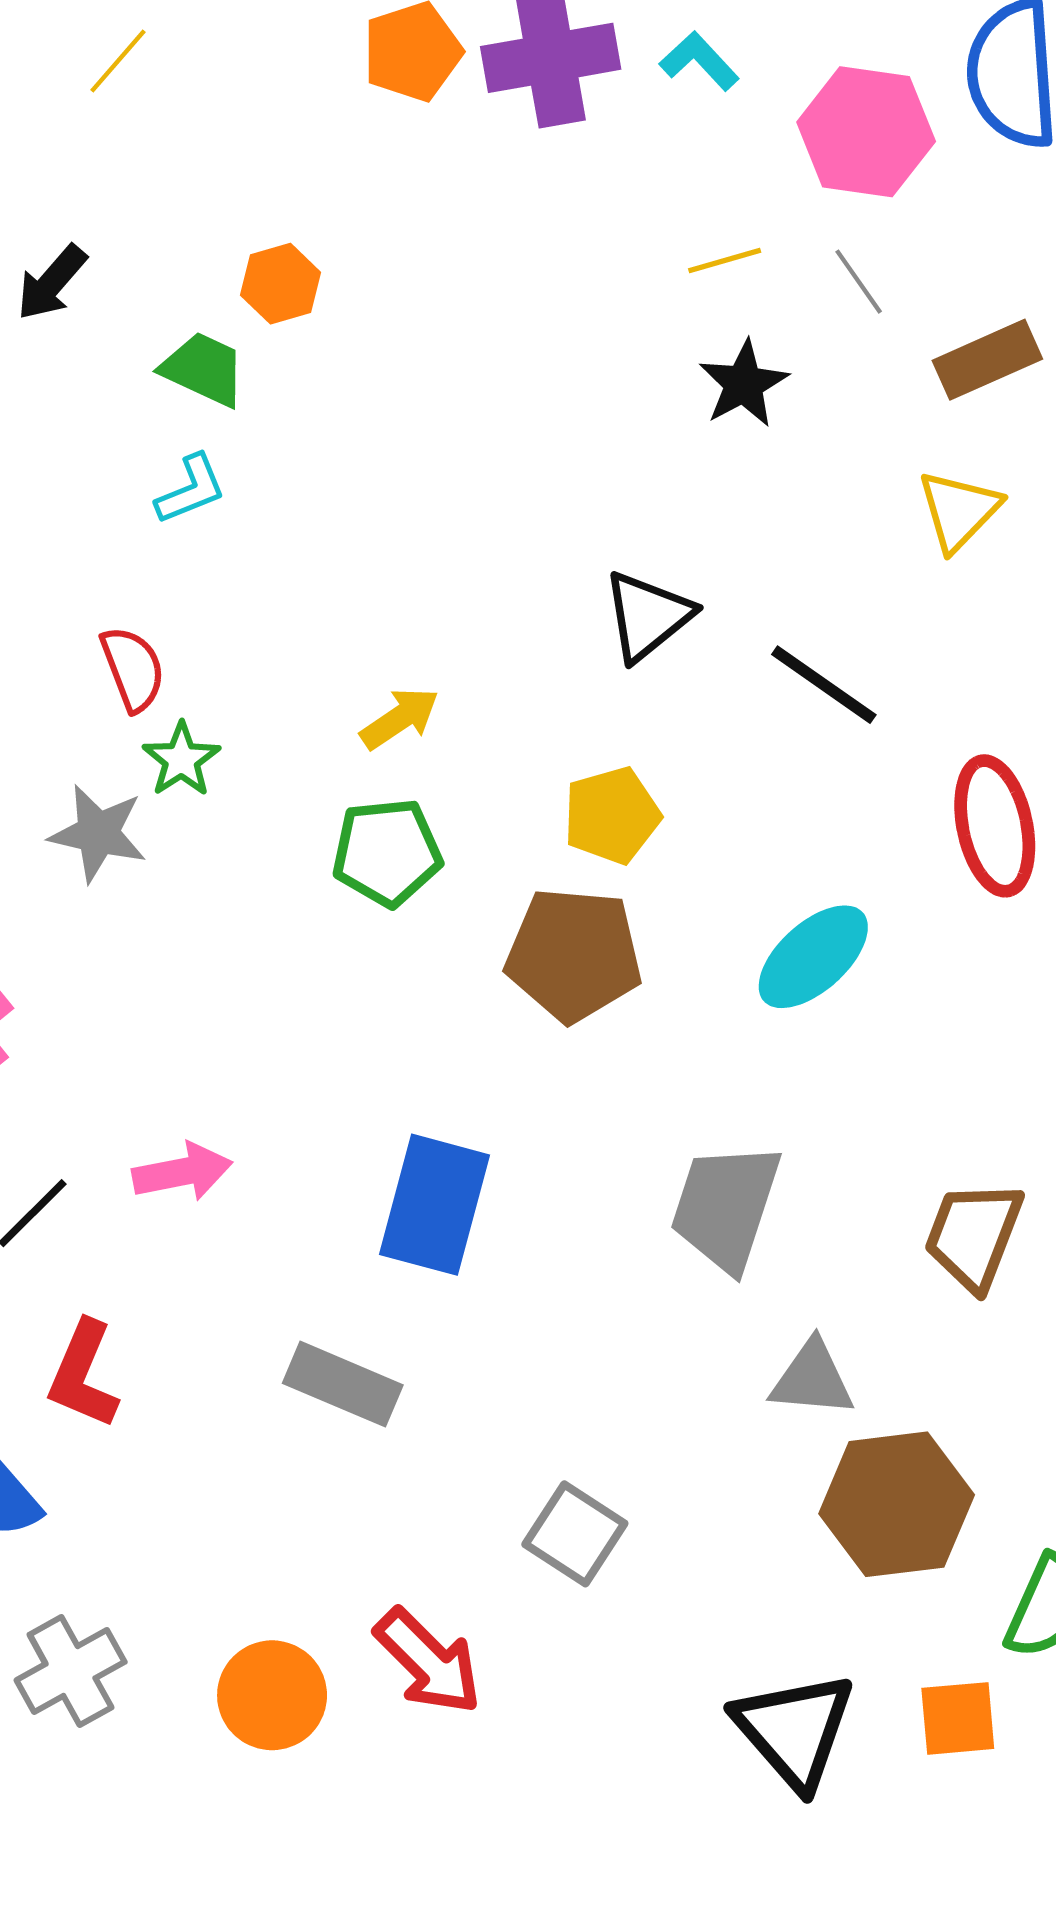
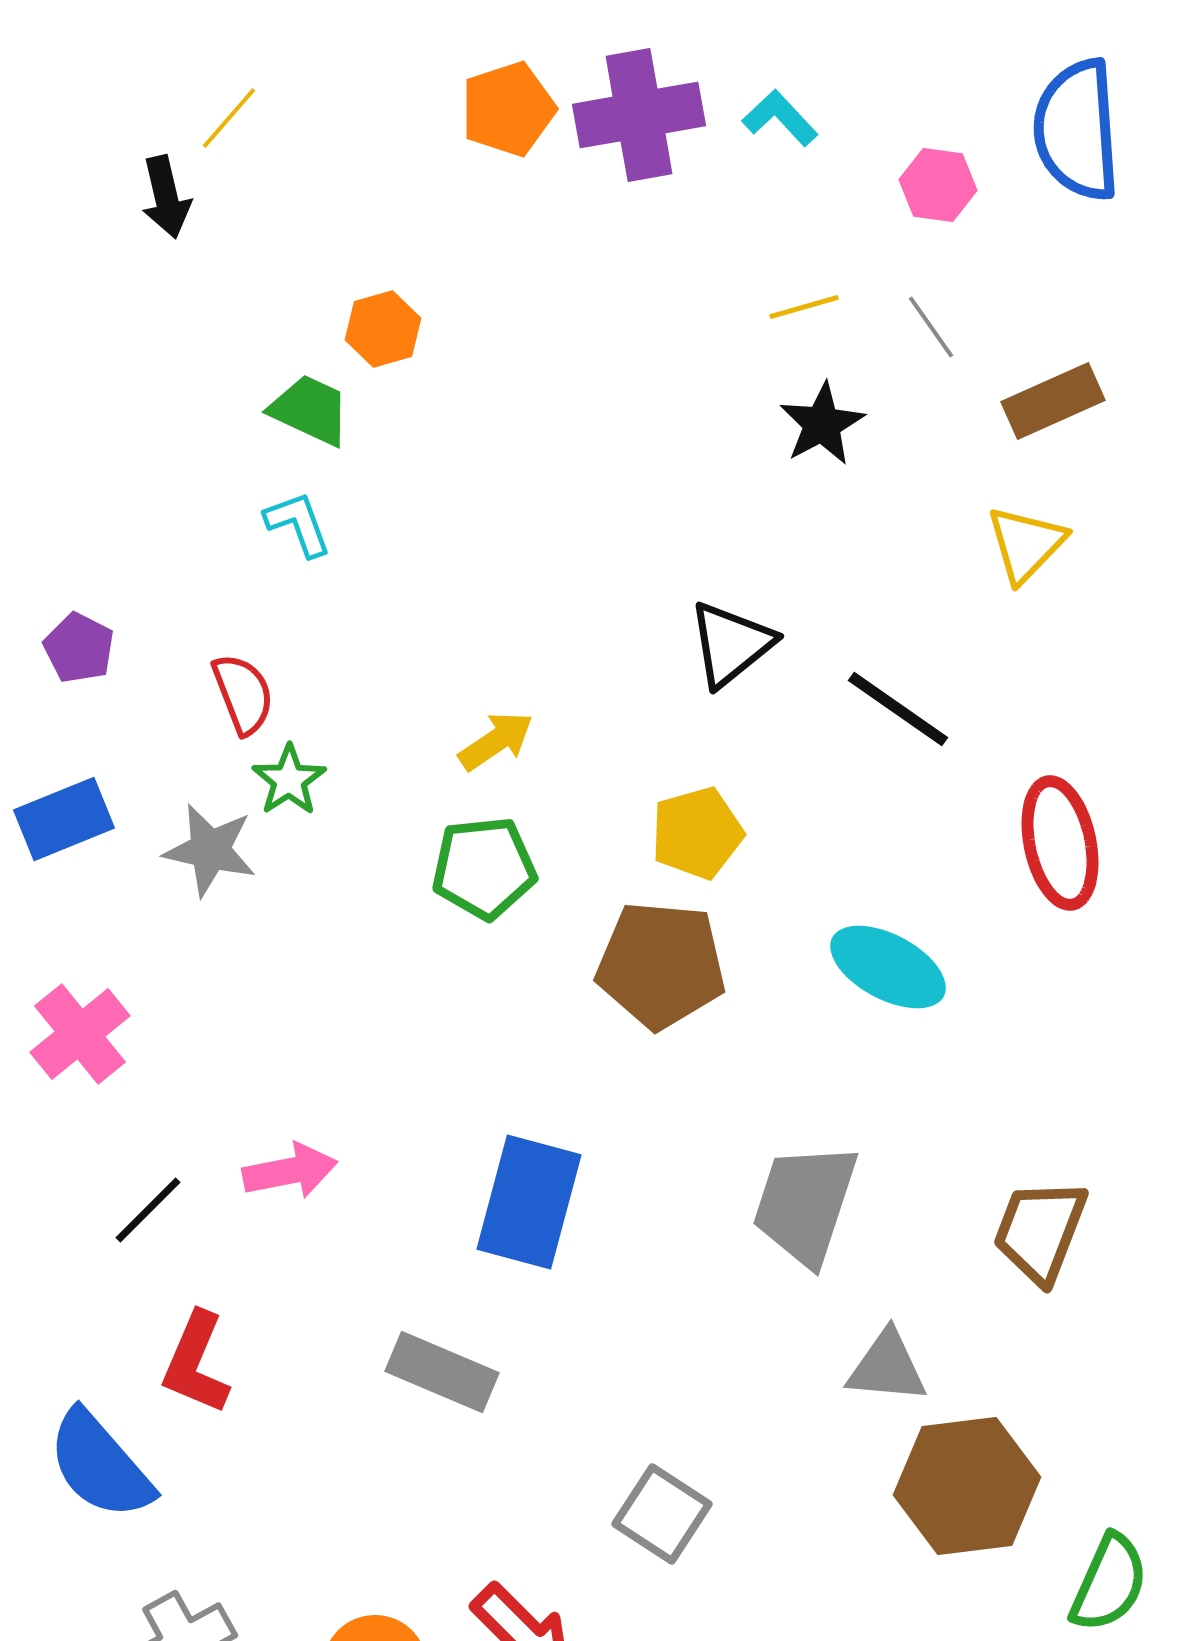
pink hexagon: (866, 132) -> (938, 185), size x0.6
black arrow: (52, 283) -> (166, 197), moved, turned -54
cyan L-shape: (191, 489) -> (298, 524), turned -88
cyan ellipse: (813, 957) -> (888, 967), turned 70

